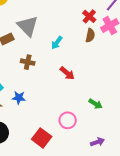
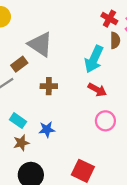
cyan arrow: (57, 43) -> (94, 59), moved, size x1.6
pink circle: (68, 120) -> (105, 121), moved

